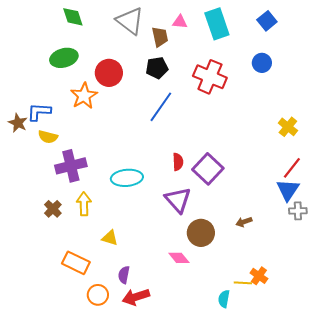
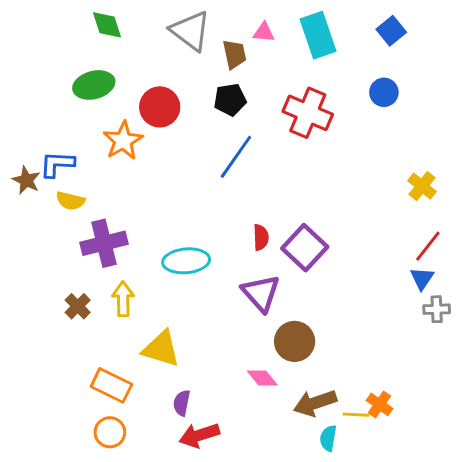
blue triangle: (288, 190) -> (422, 278), size x0.7
brown arrow: (244, 222) -> (315, 403), moved, size x1.8
yellow triangle: (110, 238) -> (161, 349), size x1.6
orange circle: (98, 295) -> (110, 432), moved

